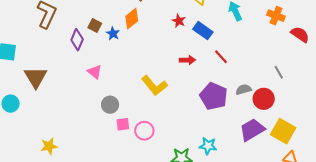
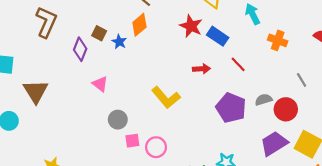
orange cross: (276, 16) -> (278, 40), moved
red star: (179, 21) -> (191, 26), size x1.5

